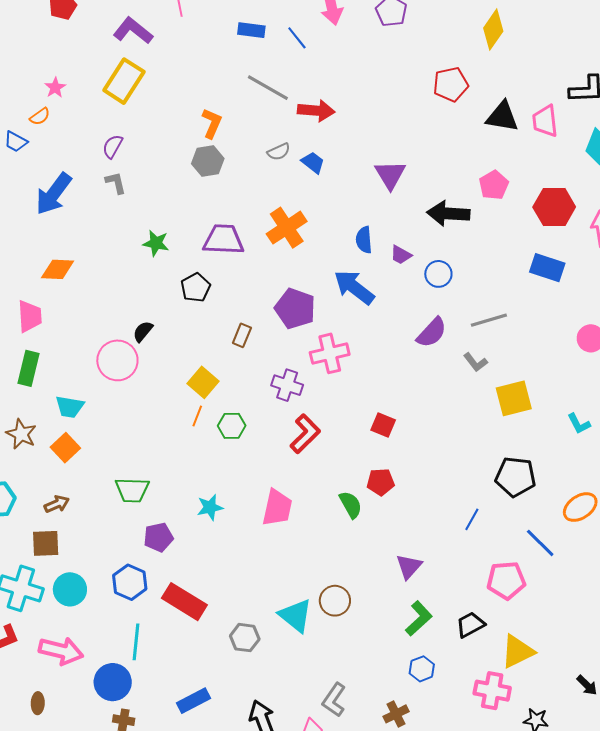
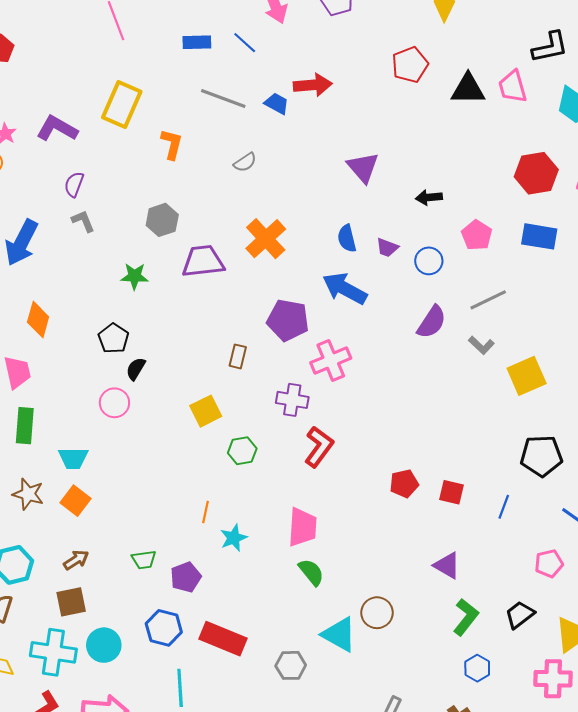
purple L-shape: (133, 31) -> (57, 128), moved
yellow rectangle: (124, 81) -> (122, 105), moved
red arrow: (316, 111) -> (313, 85), moved
gray hexagon: (208, 161) -> (162, 220), moved
blue trapezoid: (313, 163) -> (277, 104), moved
pink pentagon: (494, 185) -> (477, 235), moved
black arrow: (448, 214) -> (429, 197), size x0.6
orange diamond: (58, 269) -> (38, 319), turned -68
black pentagon: (196, 287) -> (113, 338), moved
pink circle: (117, 360) -> (114, 403), size x0.7
yellow square: (203, 382) -> (206, 411), turned 32
orange line: (197, 416) -> (205, 512), moved
red square: (383, 425) -> (452, 492), moved
green trapezoid: (132, 490) -> (144, 560), moved, size x0.7
green semicircle: (351, 505) -> (311, 572), moved
purple triangle: (409, 566) -> (447, 565), turned -32
pink pentagon: (506, 580) -> (549, 563), size x0.7

